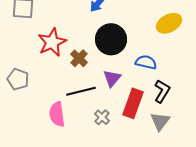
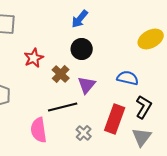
black circle: (111, 39) -> (82, 49), moved, size x0.7
red star: (52, 42) -> (34, 58), size x0.7
purple triangle: (112, 78) -> (87, 85), moved

